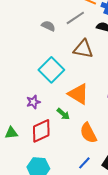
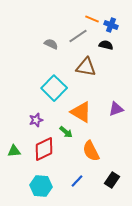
blue line: (84, 163) -> (77, 181), moved

